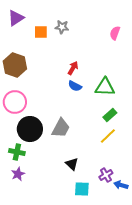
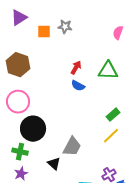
green triangle: (105, 87) -> (108, 71), moved
gray trapezoid: (61, 128) -> (72, 147), moved
black triangle: (72, 164) -> (54, 164), moved

